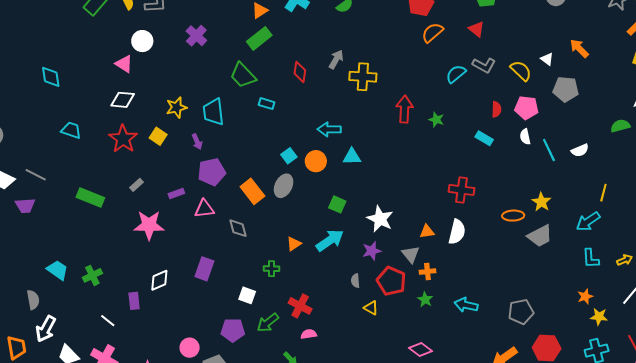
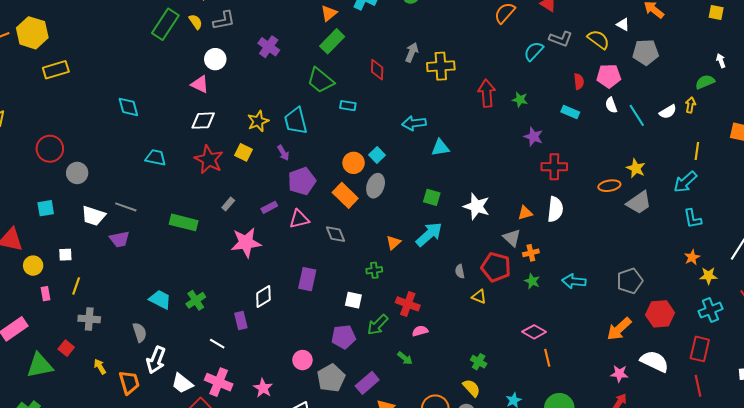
orange circle: (316, 161) -> (354, 163), moved
purple star: (372, 251) -> (533, 137), moved, turned -30
yellow arrow: (625, 260) -> (690, 105), moved, turned -49

